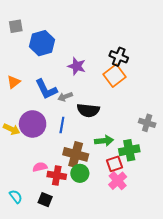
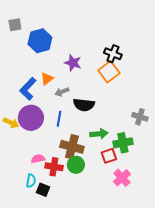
orange triangle: (14, 82) -> (47, 79), moved
blue L-shape: (46, 89) -> (28, 89), moved, turned 70
pink cross: (118, 181) -> (122, 178), moved
cyan semicircle: (16, 196) -> (31, 181), moved, turned 48

